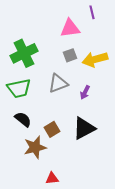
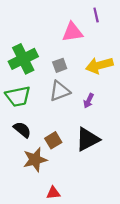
gray square: (70, 55) -> (60, 65), moved

